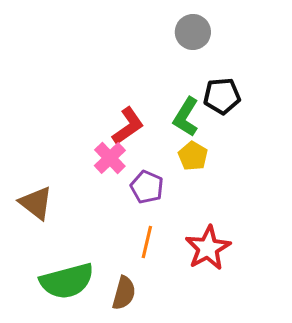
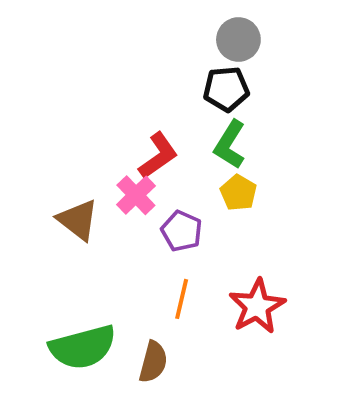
black pentagon: (222, 96) -> (226, 89), moved
brown triangle: (36, 203) -> (78, 220), moved

